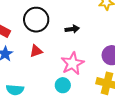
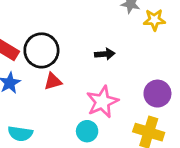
black circle: (36, 20) -> (41, 50), moved

